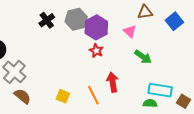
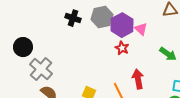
black cross: (47, 20) -> (73, 18), turned -35
pink triangle: (130, 31) -> (141, 29), moved

